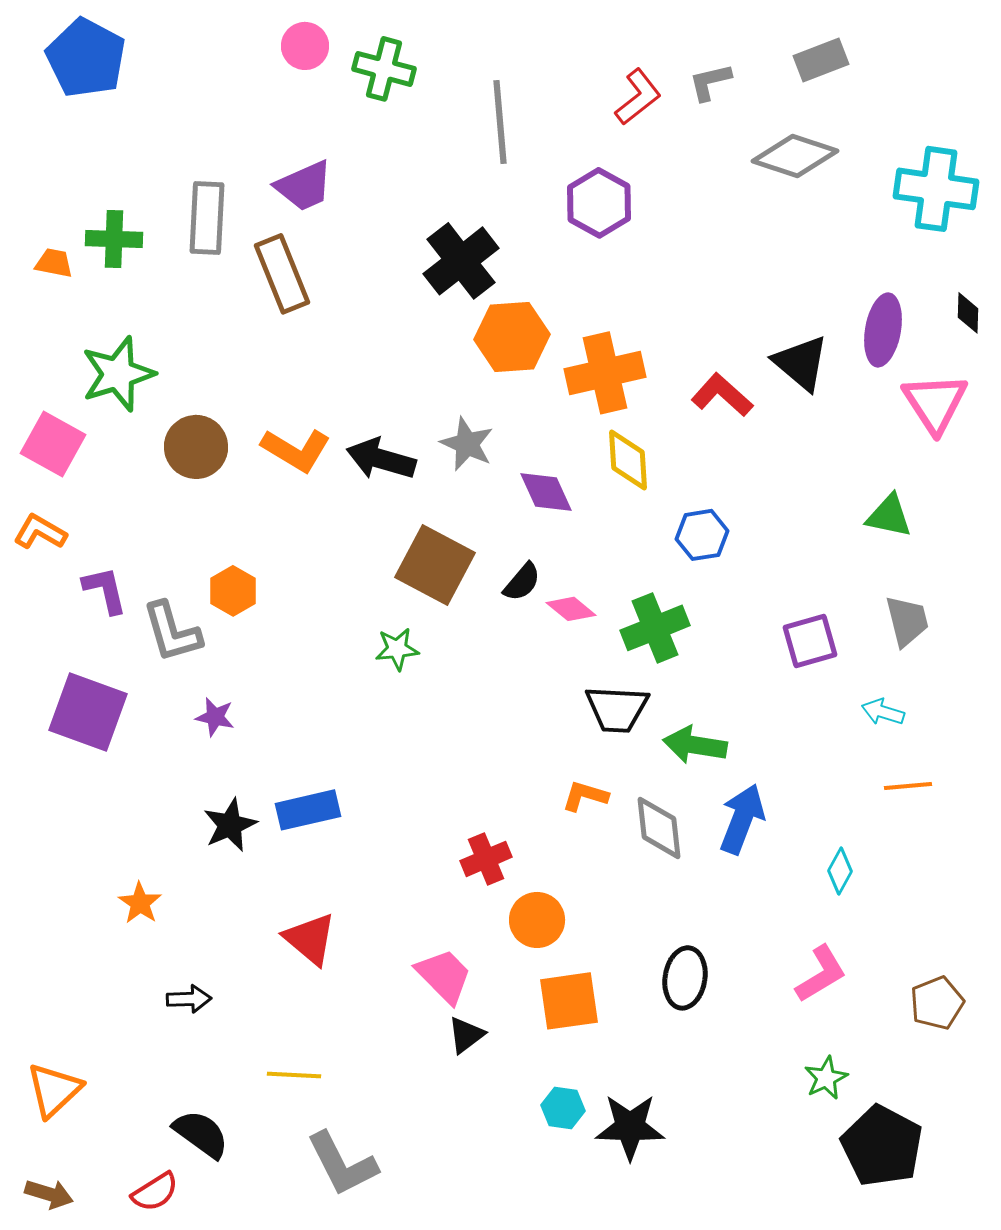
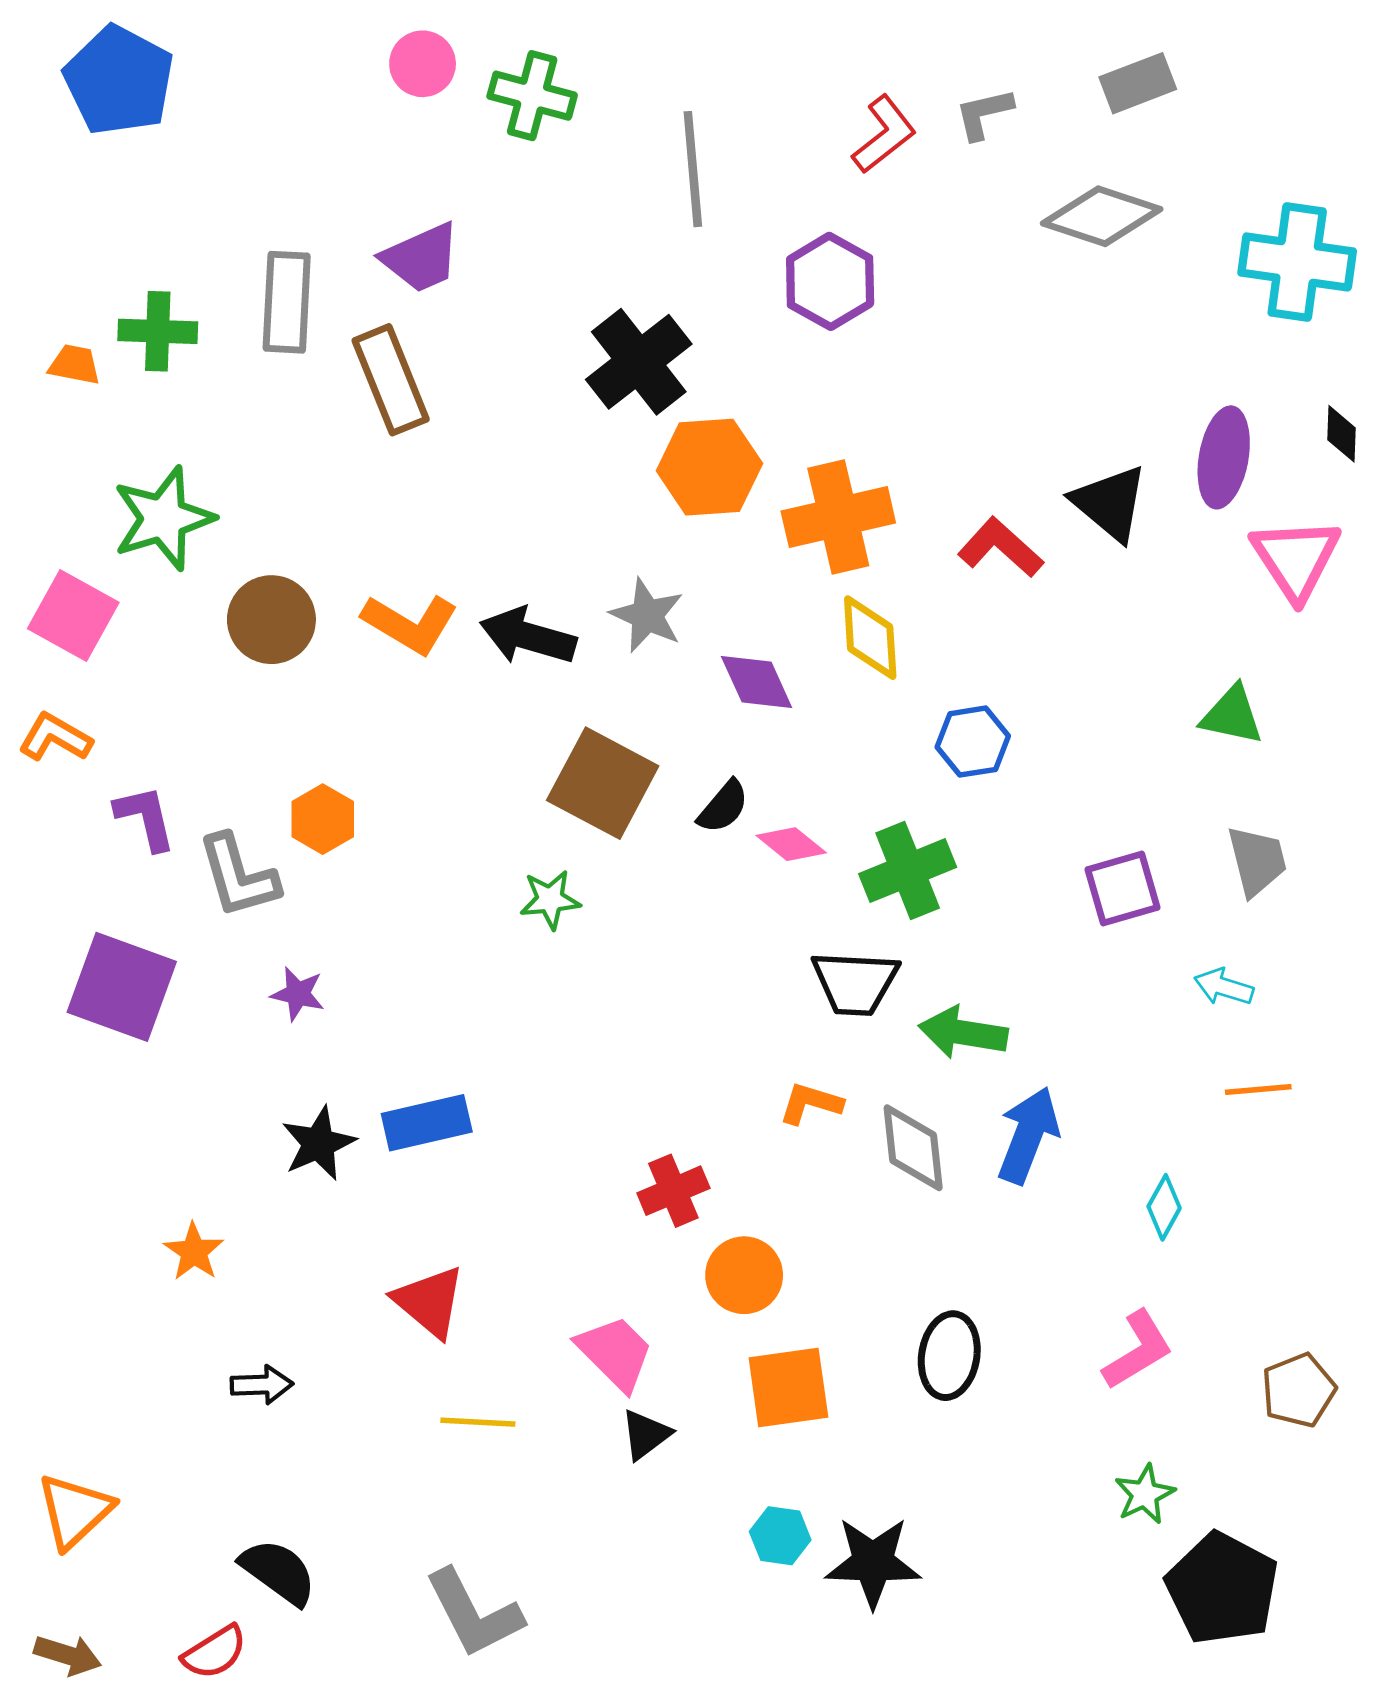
yellow line: (294, 1075) -> (478, 1422), moved

